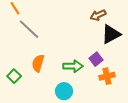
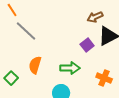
purple square: (96, 59) -> (87, 45), moved
orange cross: (107, 76) -> (104, 78), turned 35

